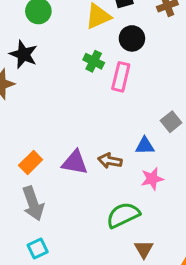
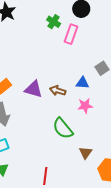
green semicircle: (123, 215) -> (63, 128), turned -110
brown triangle: (144, 249) -> (86, 153), moved

